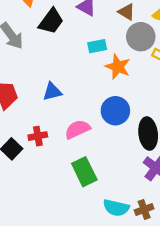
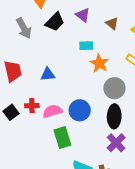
gray circle: (141, 37) -> (114, 88), moved
blue circle: (115, 111) -> (80, 110), moved
pink semicircle: (77, 129) -> (52, 111), moved

